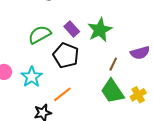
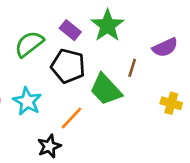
green trapezoid: (112, 91) -> (106, 90), moved
yellow cross: (138, 95) -> (171, 103), turned -35

